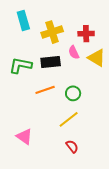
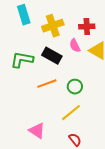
black rectangle: (51, 62) -> (52, 56), turned 36
pink triangle: (24, 137) -> (37, 131), moved

